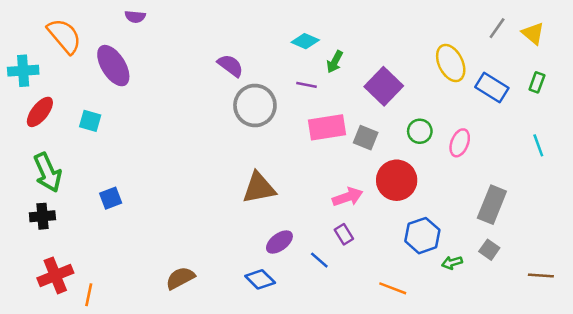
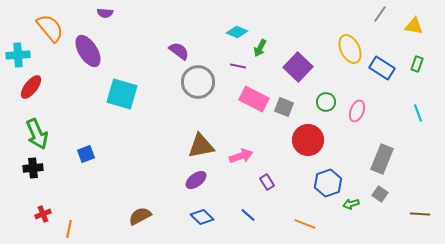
gray line: (497, 28) -> (380, 14), moved
yellow triangle: (533, 33) -> (414, 26), turned -30
cyan square: (90, 121) -> (122, 94), moved, size x1.8
pink rectangle: (327, 127) -> (254, 99), turned 36
pink arrow: (348, 197) -> (241, 156), moved
purple ellipse: (279, 242) -> (196, 180), moved
blue line: (319, 260) -> (248, 215), moved
red cross: (55, 275) -> (43, 214), size x0.6

